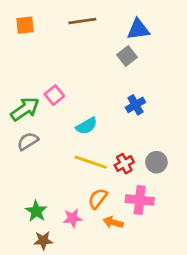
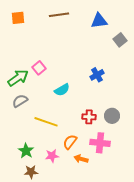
gray square: (127, 56) -> (120, 40), moved
yellow line: (91, 162) -> (46, 122), moved
red cross: (124, 164) -> (89, 117), turned 32

